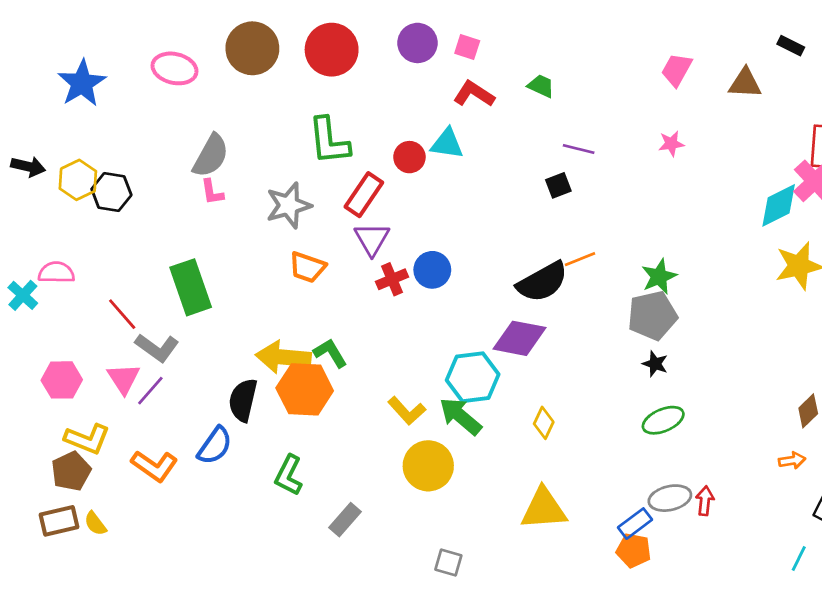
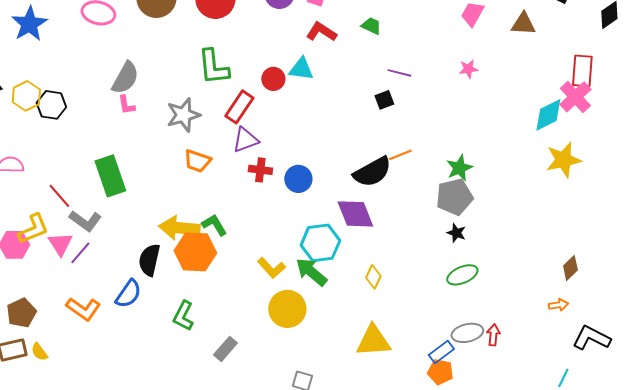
purple triangle: (372, 239) -> (245, 140), turned 40
blue circle: (432, 270) -> (298, 179), moved
red cross: (392, 279) -> (260, 170), turned 30
purple diamond: (520, 338) -> (355, 214), turned 57
yellow L-shape: (87, 439) -> (33, 229), moved, turned -44

